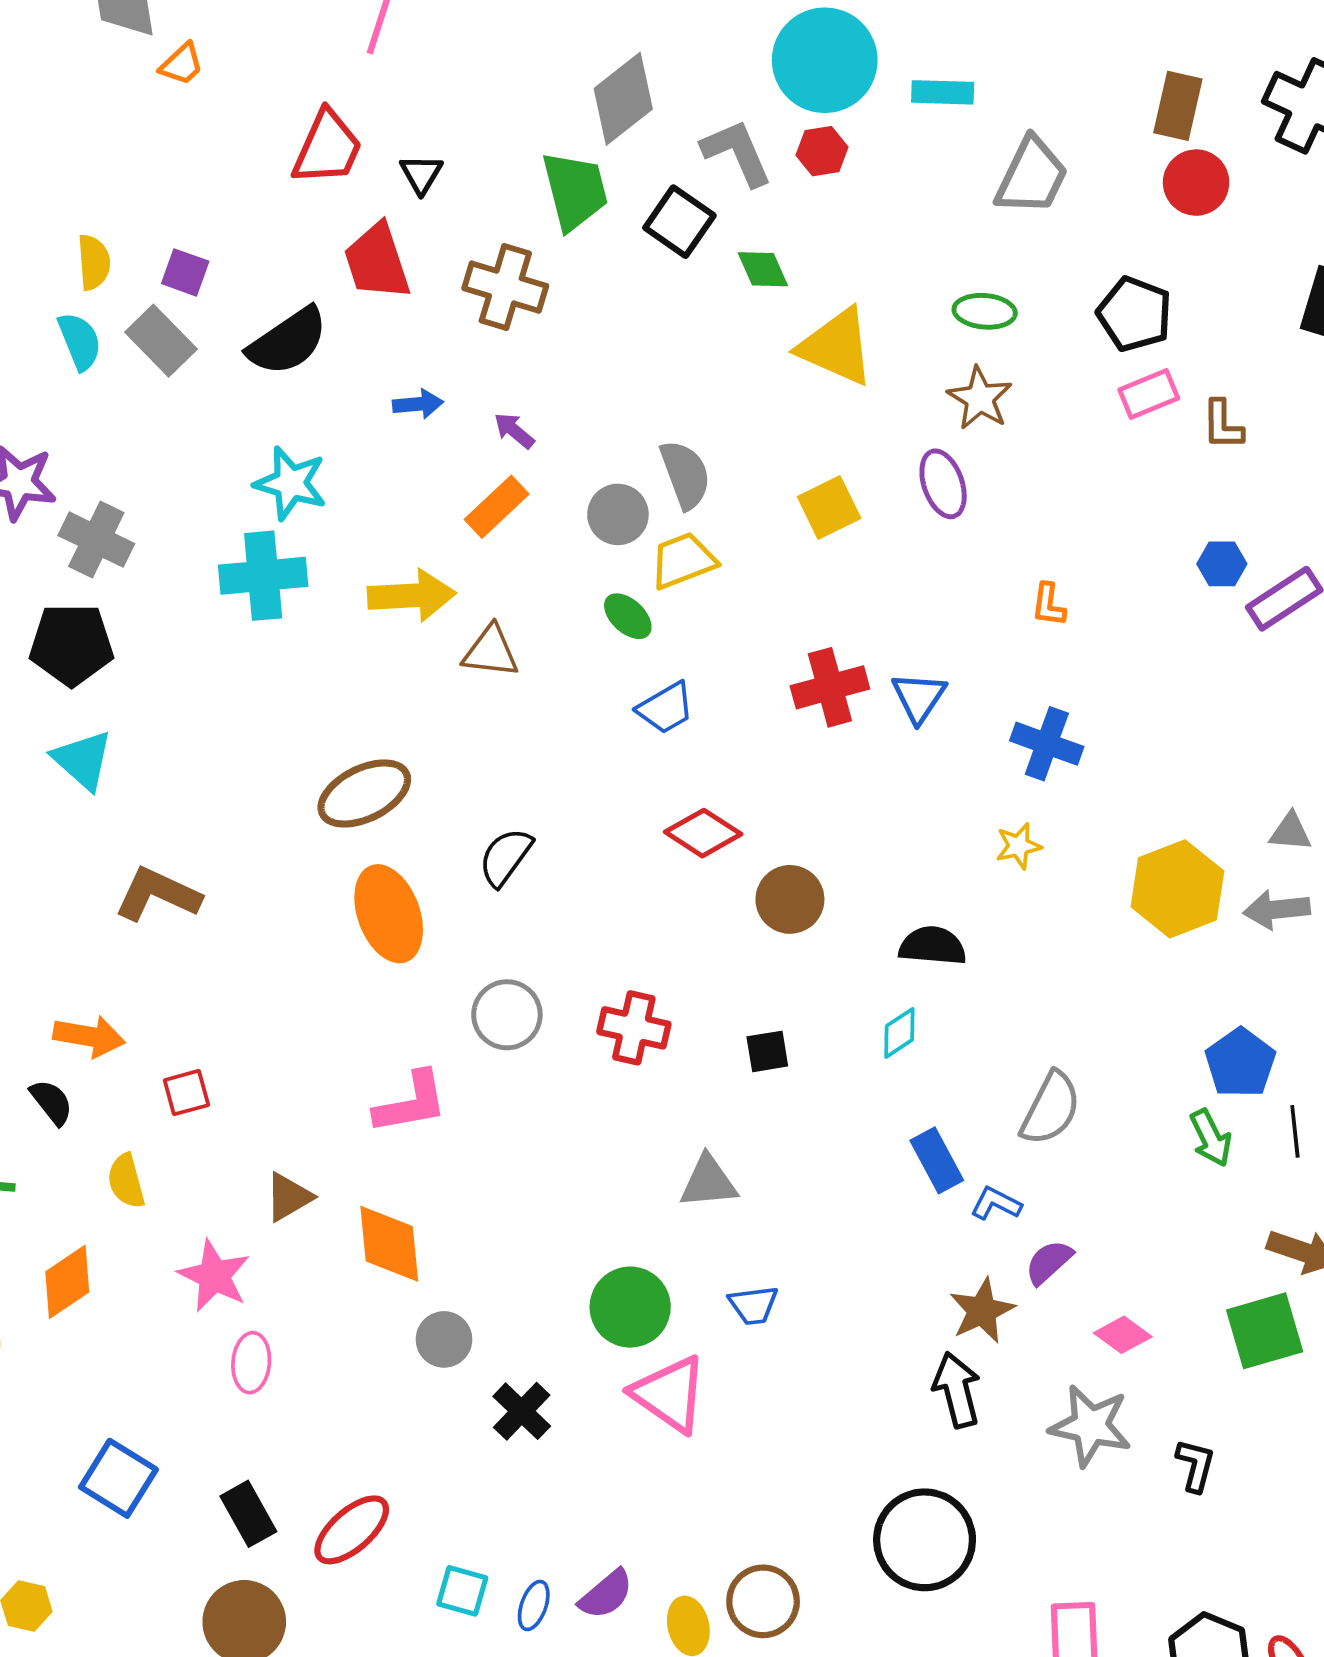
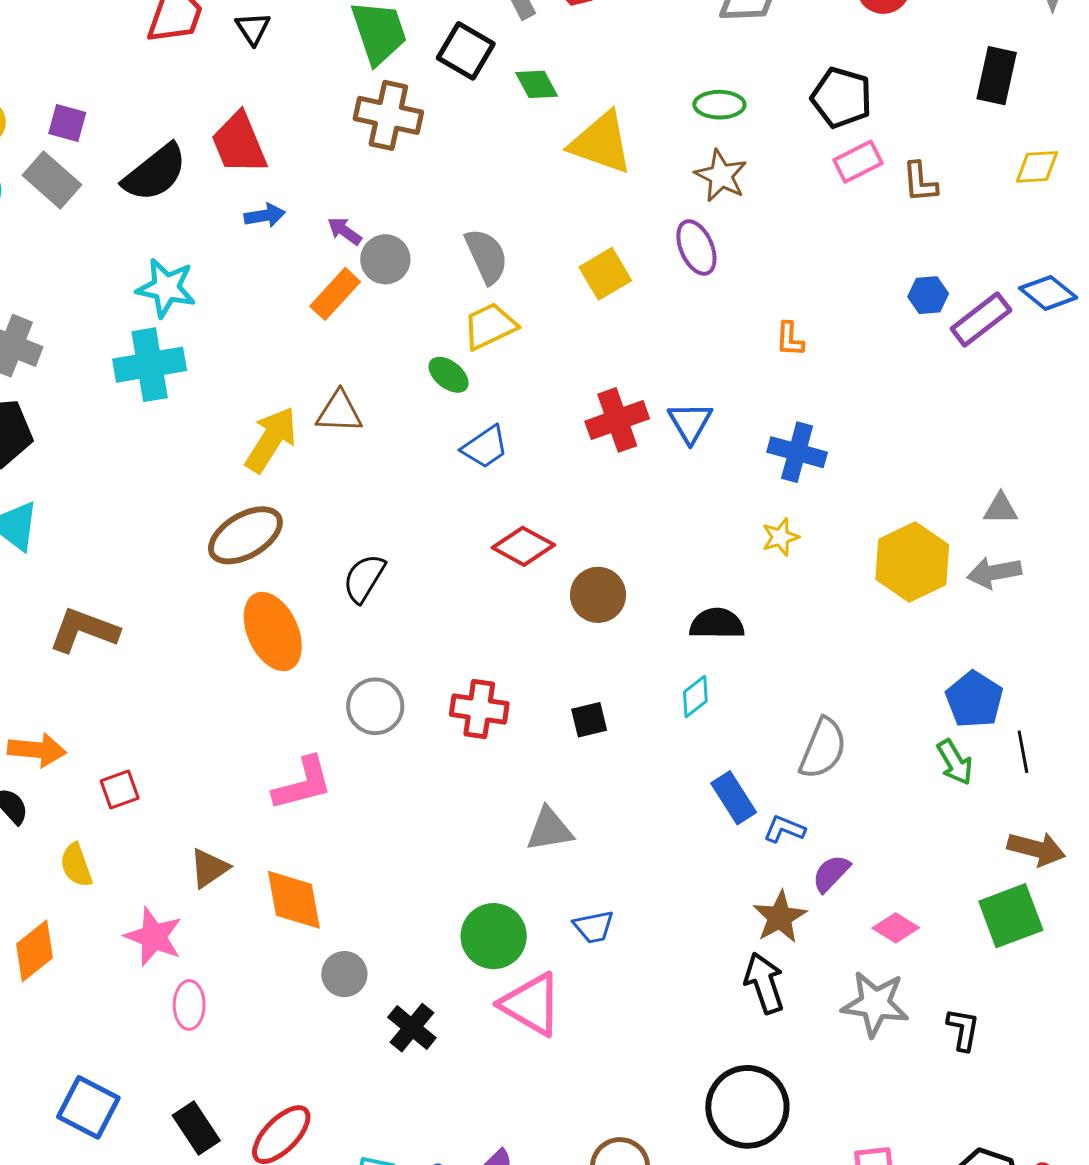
red trapezoid: (377, 261) -> (239, 143), moved
brown cross: (505, 287) -> (388, 115), moved
gray circle: (618, 514) -> (385, 259), moved
yellow arrow: (412, 596) -> (271, 440), moved, turned -50

